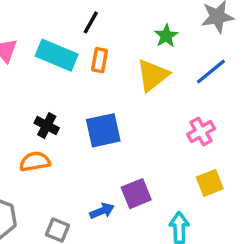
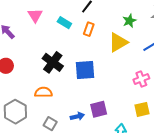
cyan rectangle: (57, 55) -> (64, 23), size x0.6
black cross: (47, 126) -> (53, 62), size x1.5
orange semicircle: (35, 162) -> (43, 92), moved

